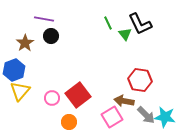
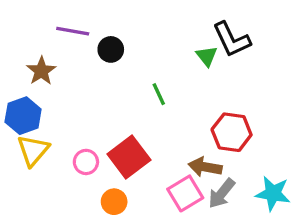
green line: (108, 23) -> (159, 94), moved
black circle: (51, 36) -> (111, 49), moved
gray arrow: (146, 115) -> (222, 193), moved, turned 84

